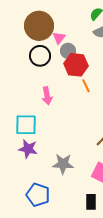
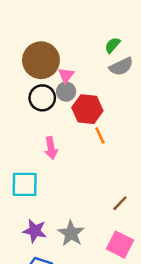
gray circle: (68, 51) -> (66, 92), moved
purple star: (28, 149) -> (35, 231), moved
gray star: (63, 164) -> (71, 233), turned 30

